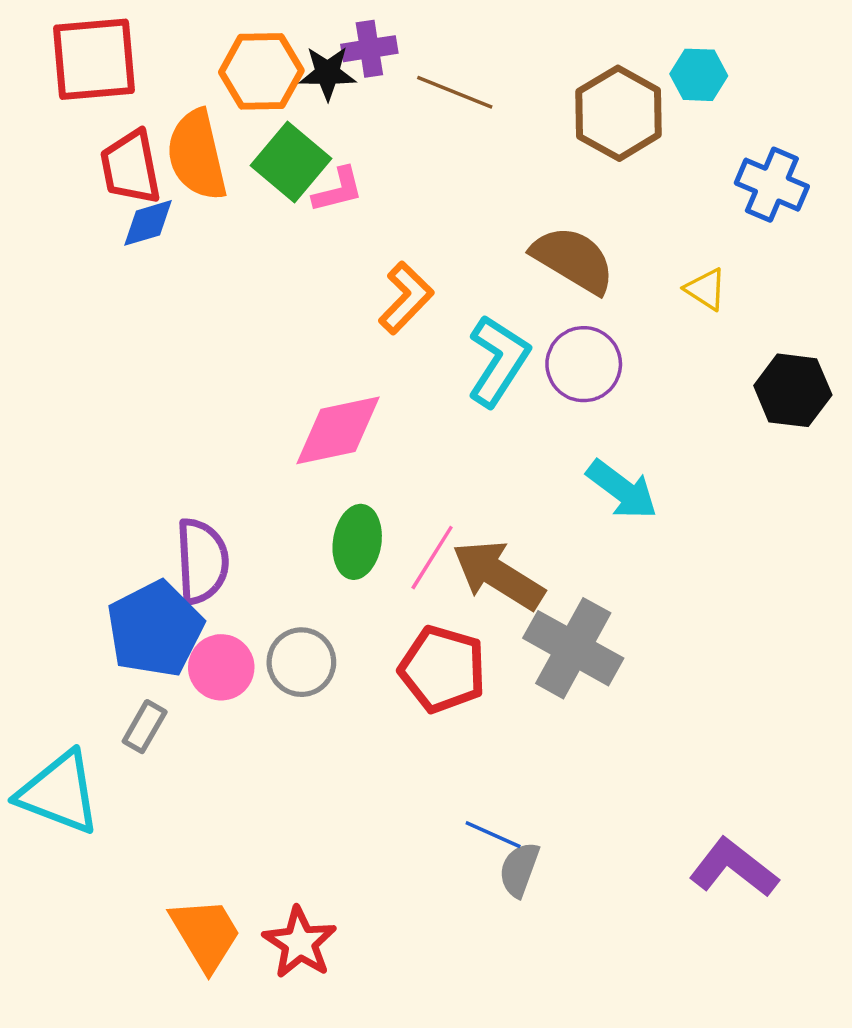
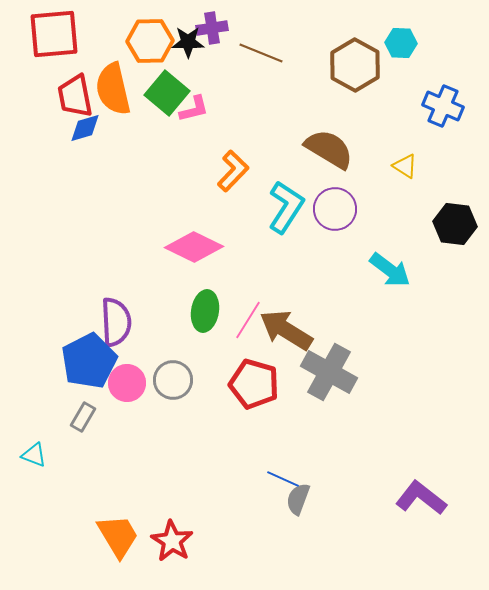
pink diamond: (338, 430) -> (194, 247), turned 38
cyan arrow: (622, 490) -> (390, 270), moved
cyan triangle: (59, 793) -> (34, 455), size x0.5

